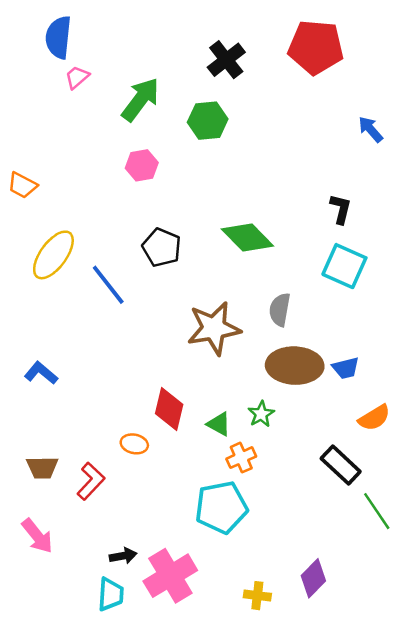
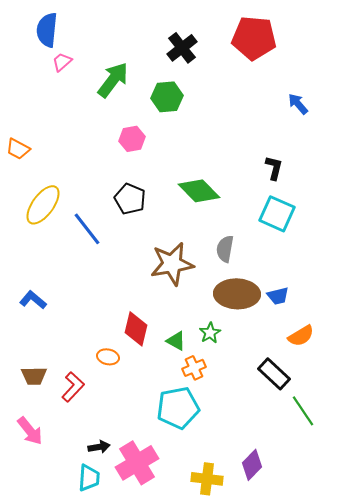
pink hexagon: (142, 165) -> (132, 139), moved
yellow cross: (257, 596) -> (207, 479), size x1.4

